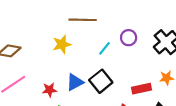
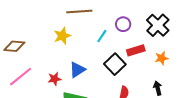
black square: (101, 81) -> (115, 64), moved
red rectangle: (142, 89) -> (136, 50), moved

